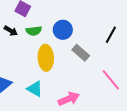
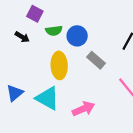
green semicircle: (34, 31) -> (54, 31), moved
cyan triangle: (35, 89) -> (48, 98), size x1.4

